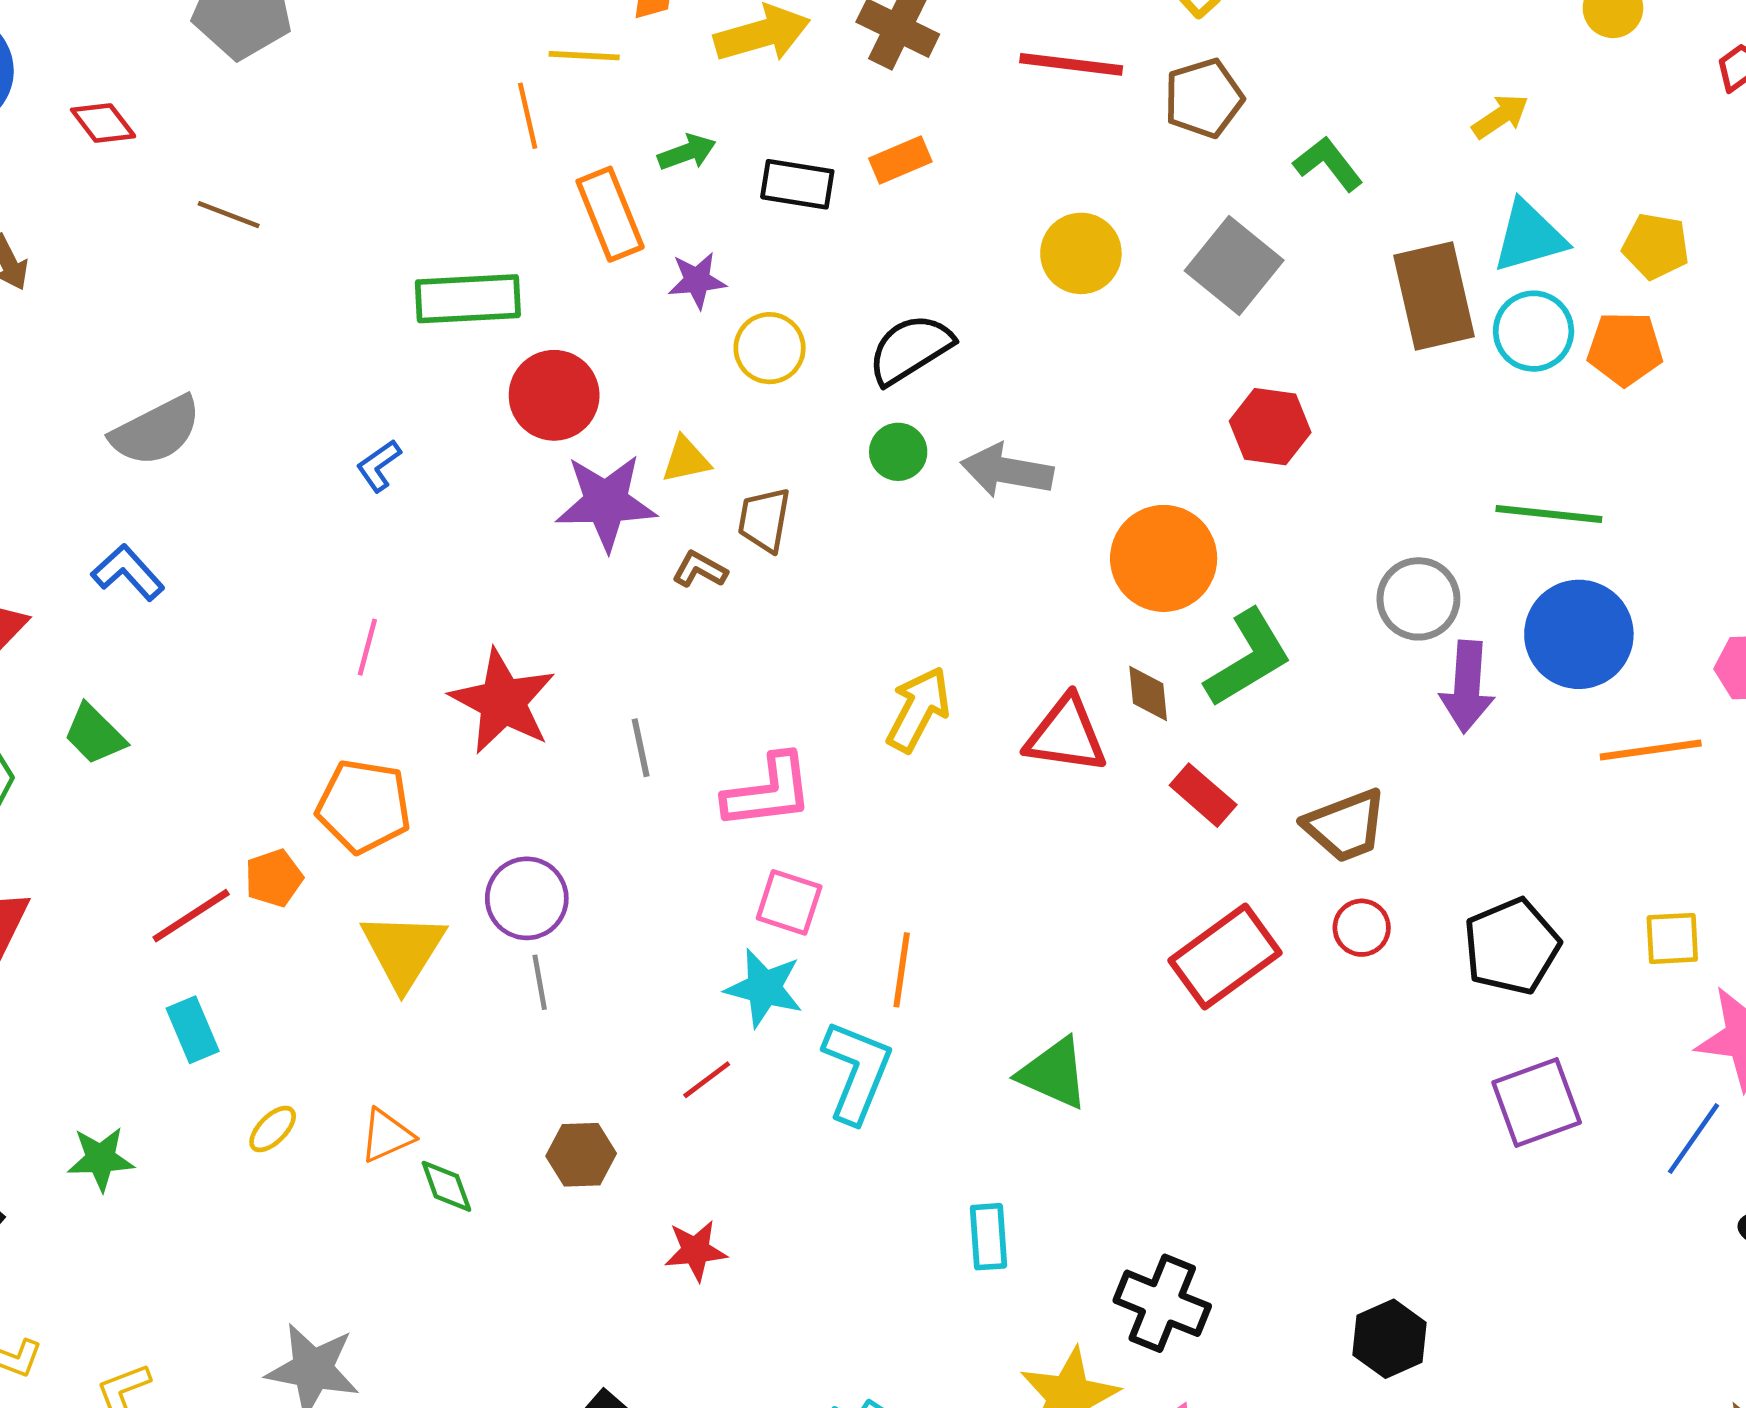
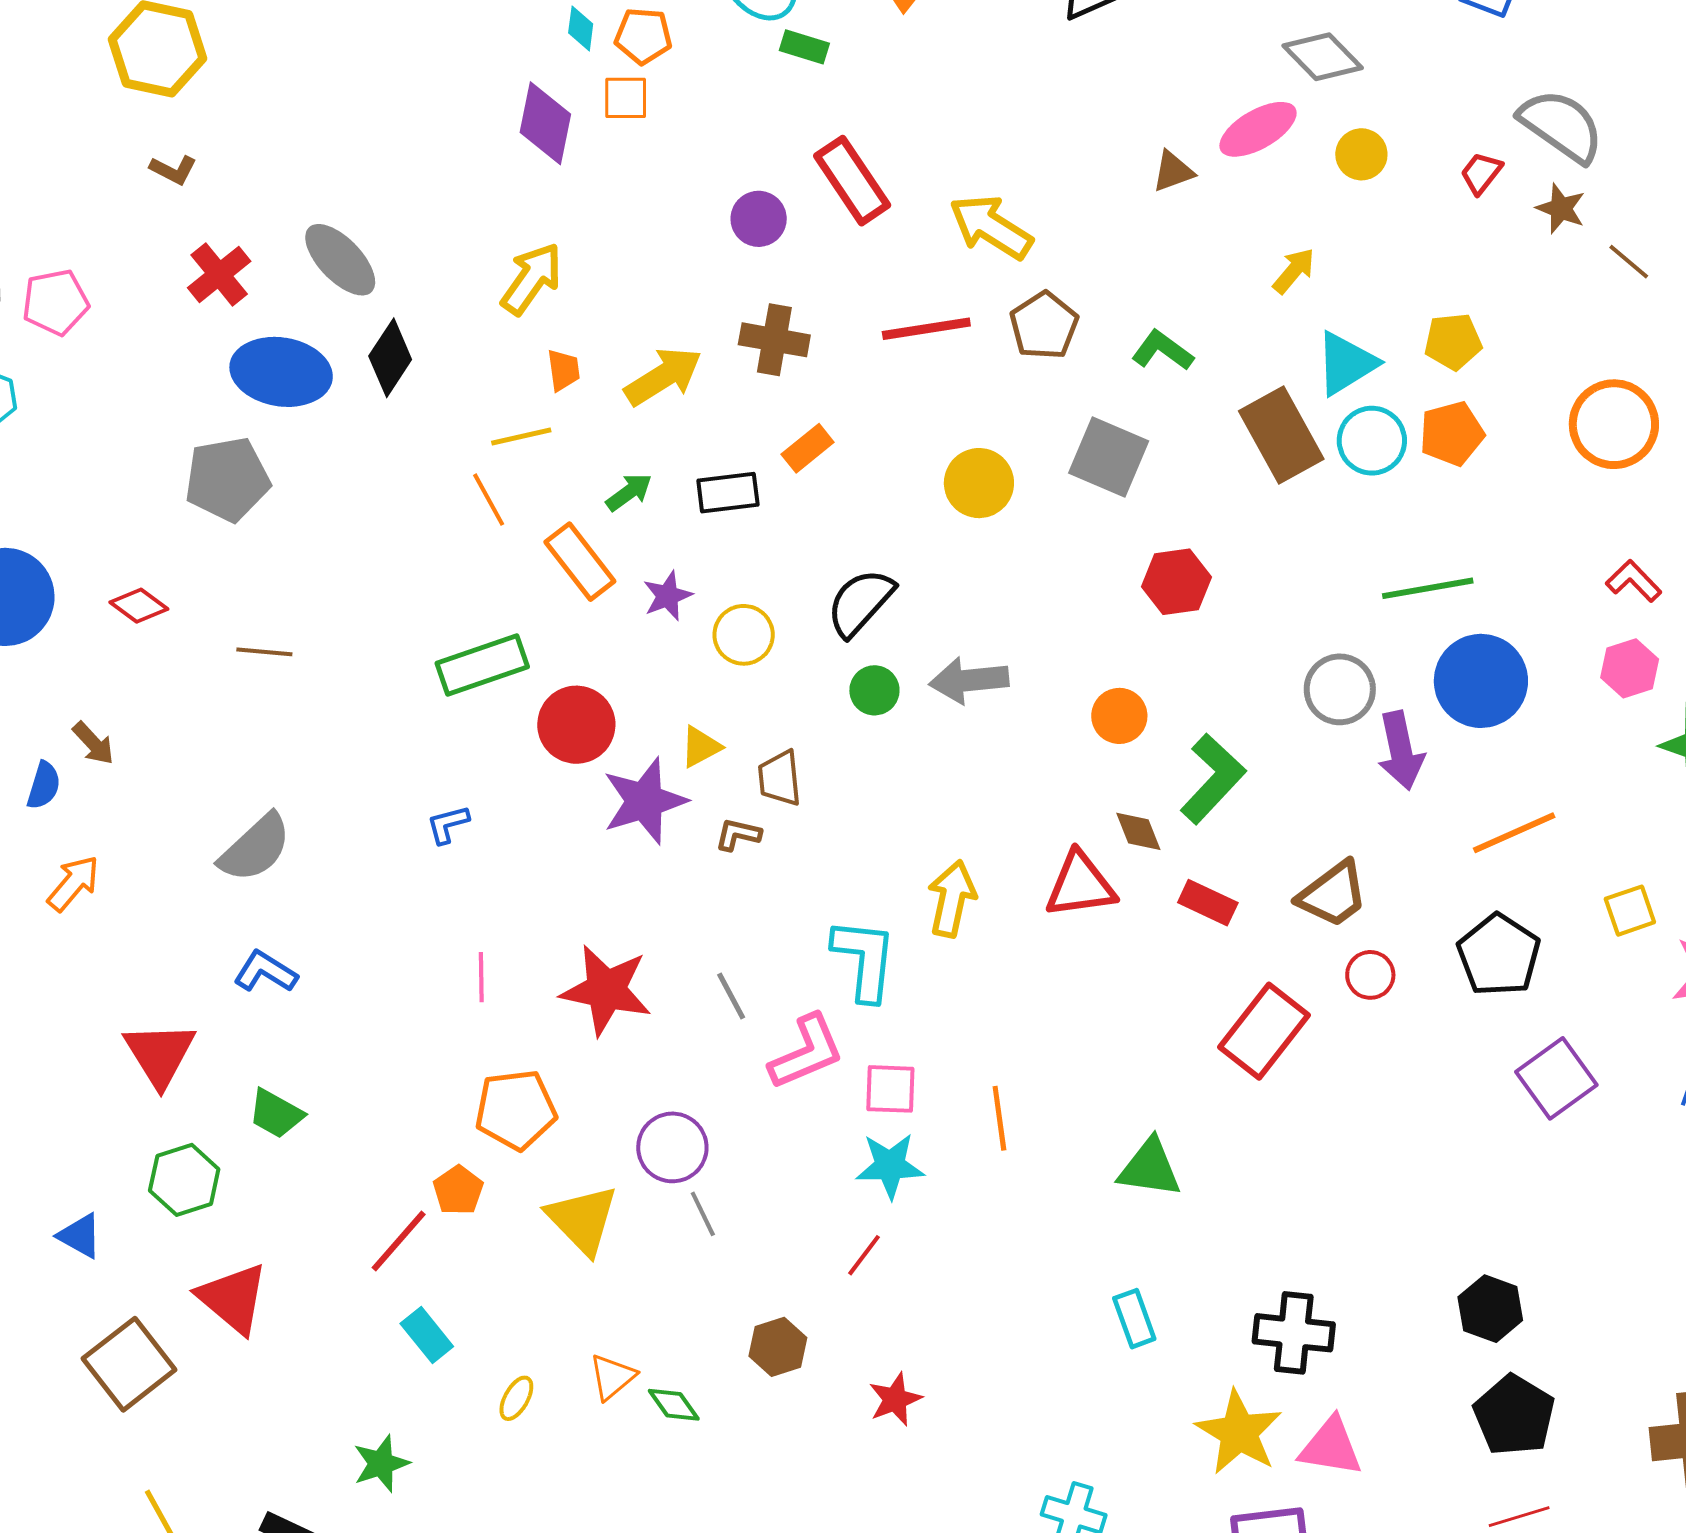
blue L-shape: (379, 466) -> (448, 824), turned 36
orange circle: (1164, 558) -> (1119, 716), size x0.6
orange line: (1651, 750) -> (1514, 833), moved
pink L-shape: (768, 791) -> (807, 1052), moved
cyan L-shape: (857, 1071) -> (864, 959), moved

